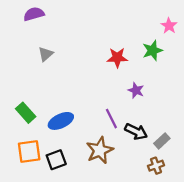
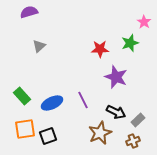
purple star: (136, 90) -> (116, 77), size x1.6
purple line: (111, 119) -> (83, 100), moved
brown star: (100, 150) -> (100, 133), moved

